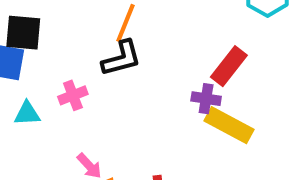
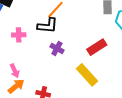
purple cross: (206, 99) -> (57, 48), moved

